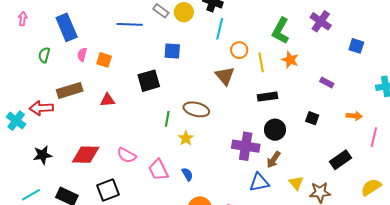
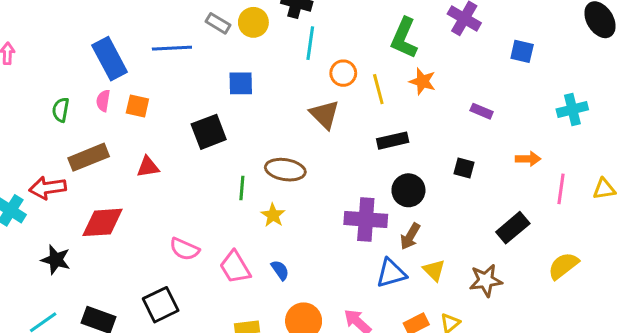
blue rectangle: (67, 27) -> (110, 59), moved
green semicircle: (44, 55) -> (61, 110), moved
black star: (43, 155) -> (56, 260), turned 30
red diamond: (86, 155) -> (102, 222), moved
yellow triangle: (296, 183) -> (434, 270), moved

